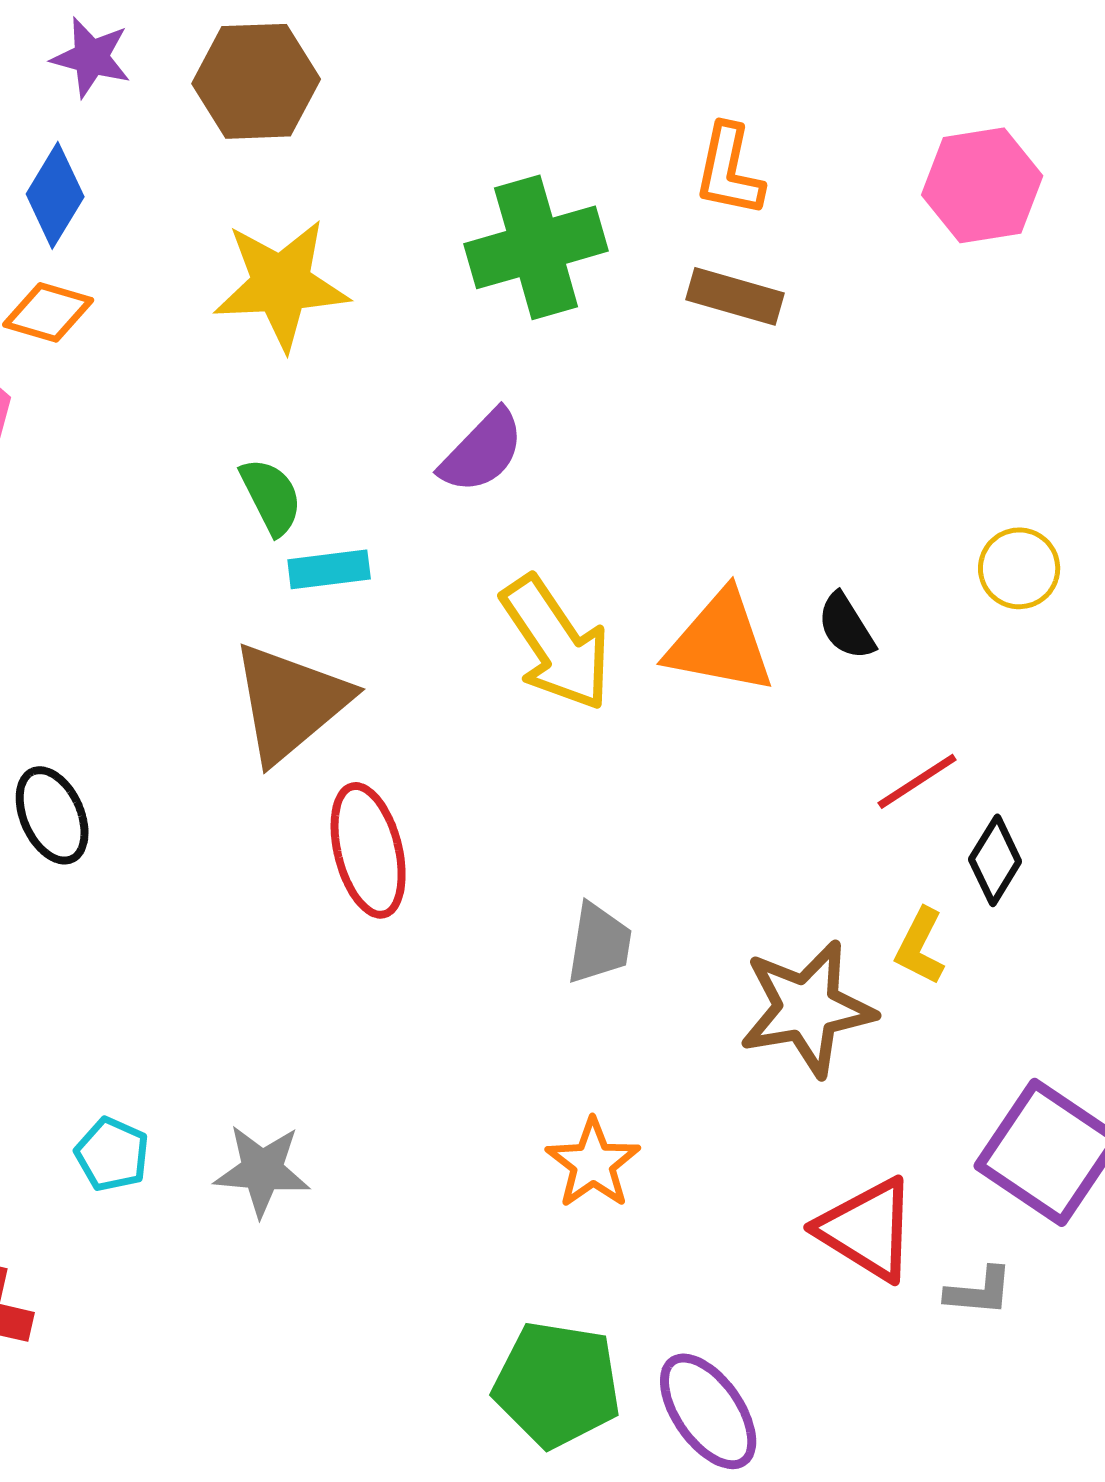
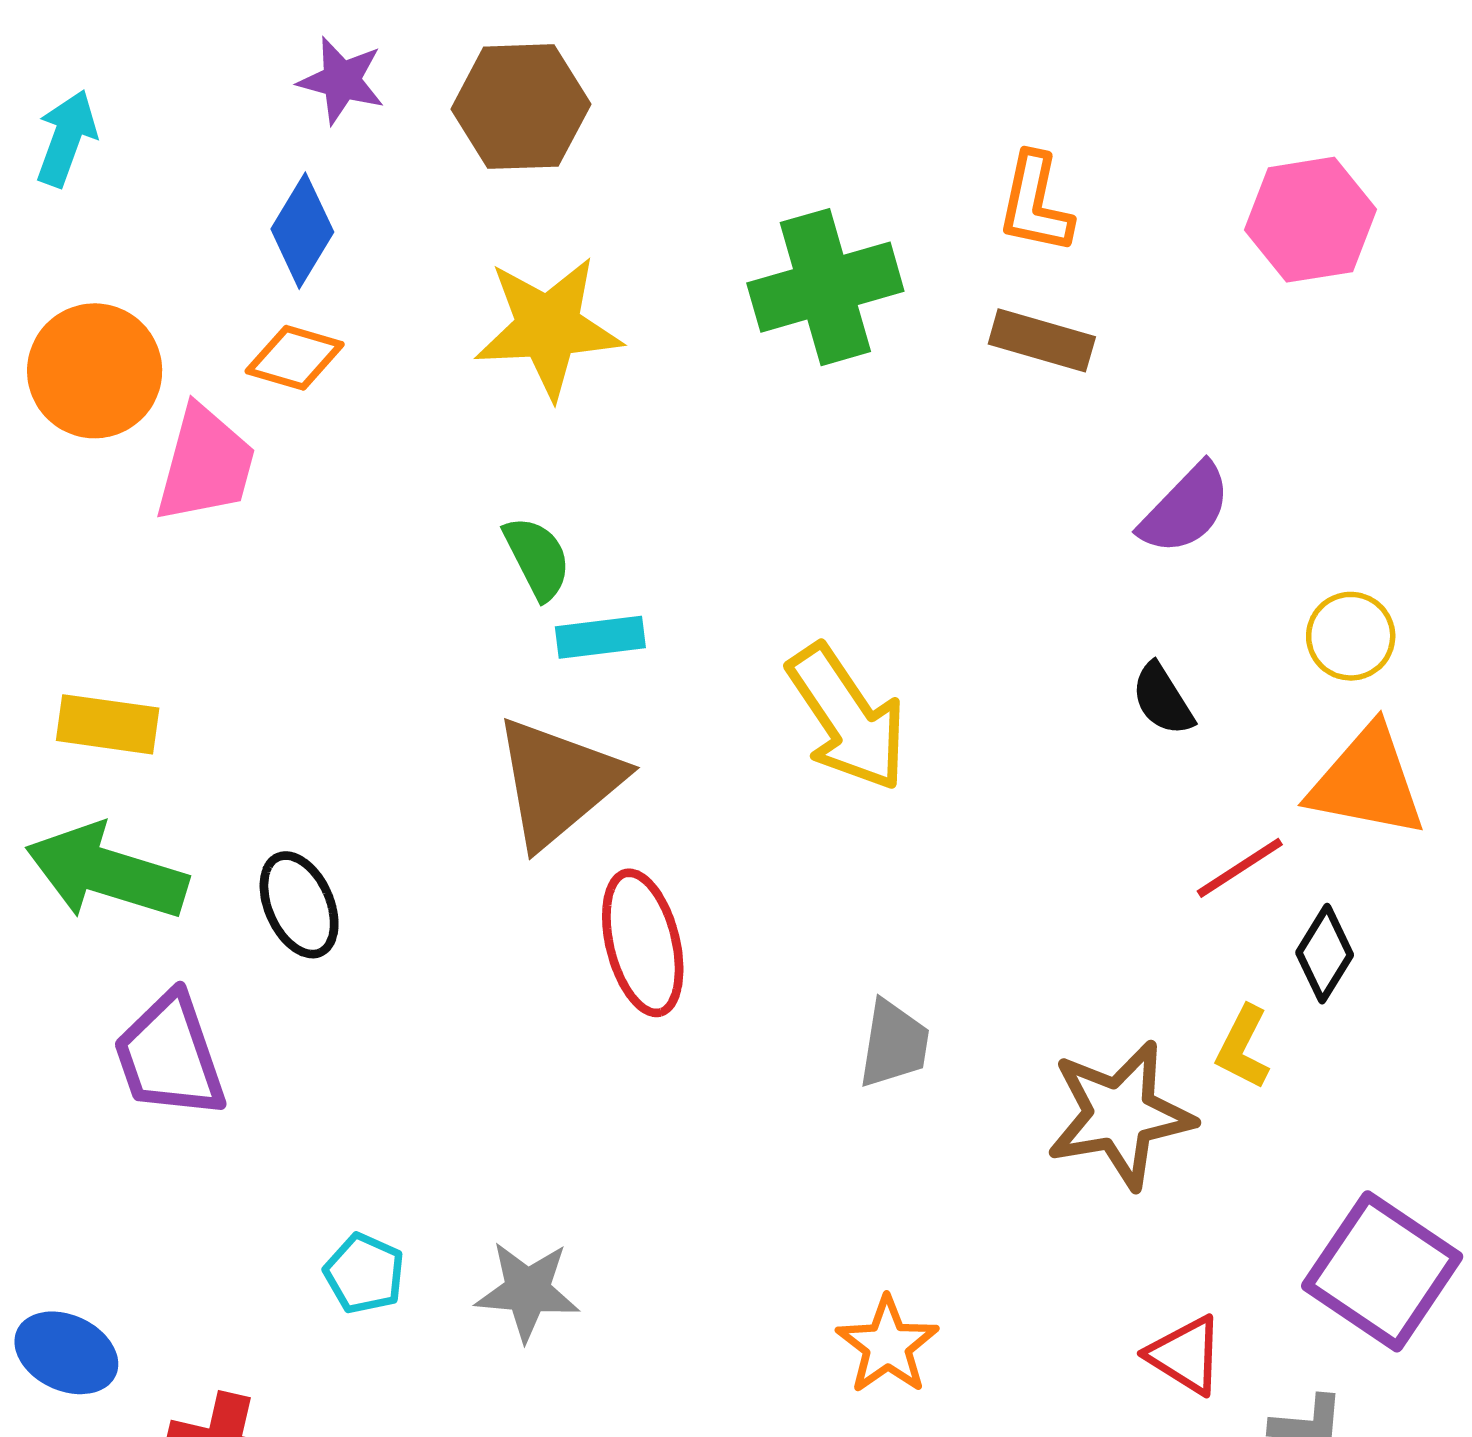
purple semicircle: (482, 451) -> (1185, 509), moved
orange triangle: (720, 642) -> (1367, 782), moved
orange star: (593, 1163) -> (887, 1345), moved
red triangle: (867, 1229) -> (1185, 1355), size x0.7

